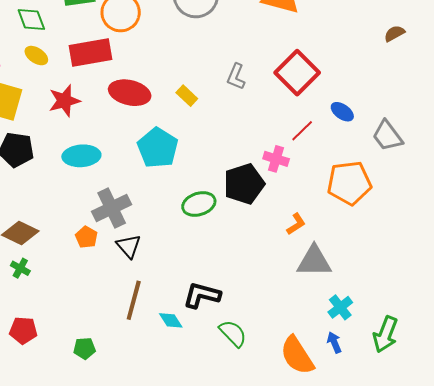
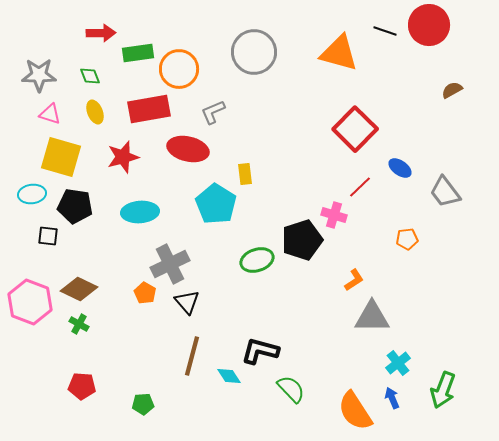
green diamond: (31, 19) -> (90, 76), size x0.7
yellow ellipse: (36, 56) -> (95, 112), turned 35
gray L-shape: (236, 77) -> (213, 112), moved, turned 44
yellow rectangle: (187, 96) -> (245, 174), moved, turned 40
orange pentagon: (349, 183) -> (407, 239), size x0.5

